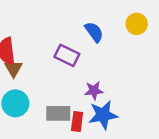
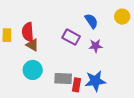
brown triangle: (14, 69) -> (32, 45), turned -32
purple star: (94, 91) -> (96, 46), moved

